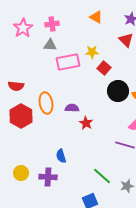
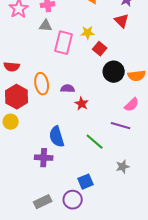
pink rectangle: (68, 62) -> (64, 43), turned -65
blue semicircle: (61, 156) -> (57, 137), size x1.5
yellow circle: (21, 173) -> (11, 122), moved
green line: (102, 176) -> (95, 142), moved

